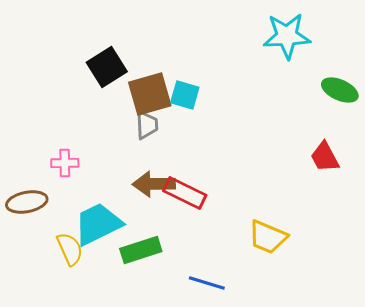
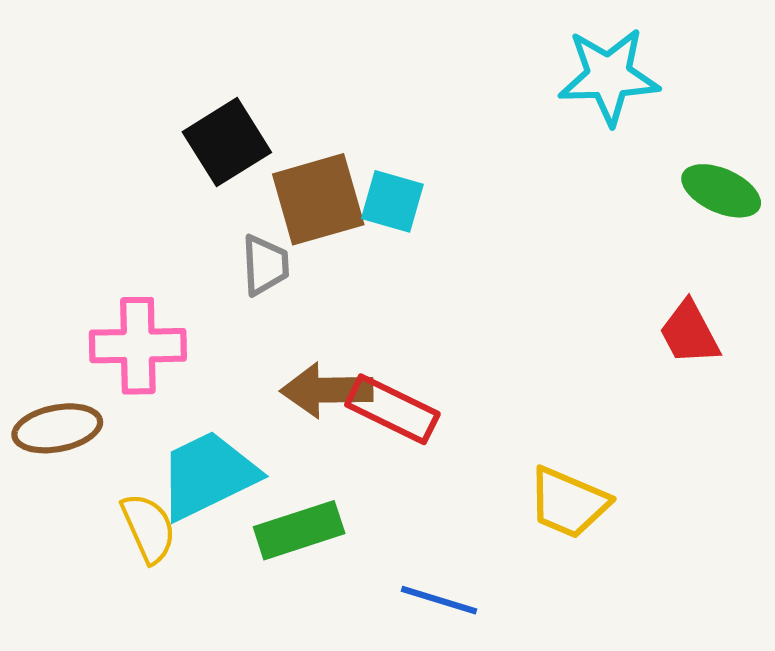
gray trapezoid: (147, 125) -> (265, 265), moved
pink cross: (65, 163) -> (138, 346), size x1.6

